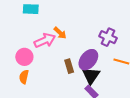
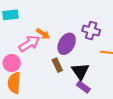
purple ellipse: (88, 60) -> (67, 44), moved
orange semicircle: (24, 77) -> (14, 83), size x1.5

